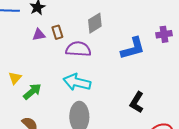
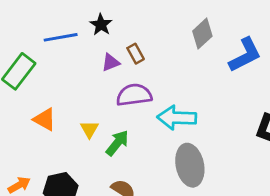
gray diamond: (95, 23) -> (202, 34), moved
purple semicircle: (78, 49) -> (134, 95), moved

